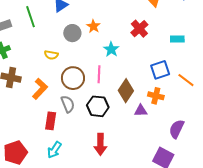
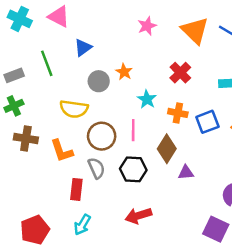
yellow semicircle: (51, 55) -> (74, 109), size x1.6
orange L-shape: (40, 89) -> (62, 151), turned 120
orange cross: (156, 96) -> (178, 113), moved
red arrow: (100, 144) -> (138, 216), turned 75

